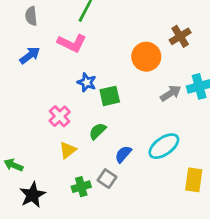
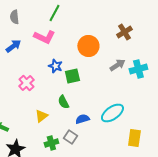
orange circle: (146, 57) -> (88, 46), moved
gray arrow: (171, 93) -> (117, 65), moved
pink cross: (60, 116) -> (26, 83), moved
green semicircle: (98, 131) -> (63, 102), turned -72
blue semicircle: (123, 154) -> (82, 119), turned 32

